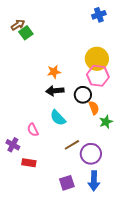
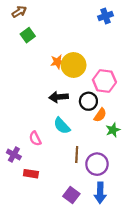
brown arrow: (18, 25) -> (19, 12), moved
yellow circle: (97, 59) -> (74, 65), moved
orange star: (54, 72) -> (58, 62), moved
orange semicircle: (94, 108) -> (100, 115), turned 56
brown line: (72, 145) -> (77, 155), turned -56
purple square: (67, 183) -> (71, 195), turned -35

